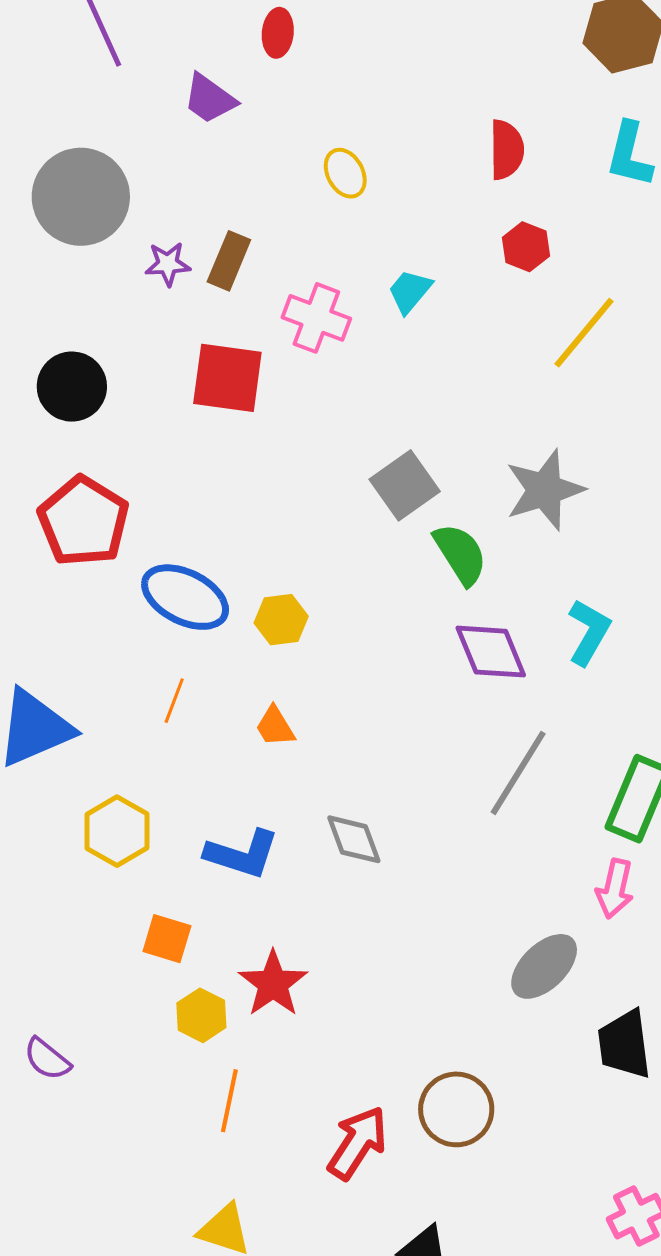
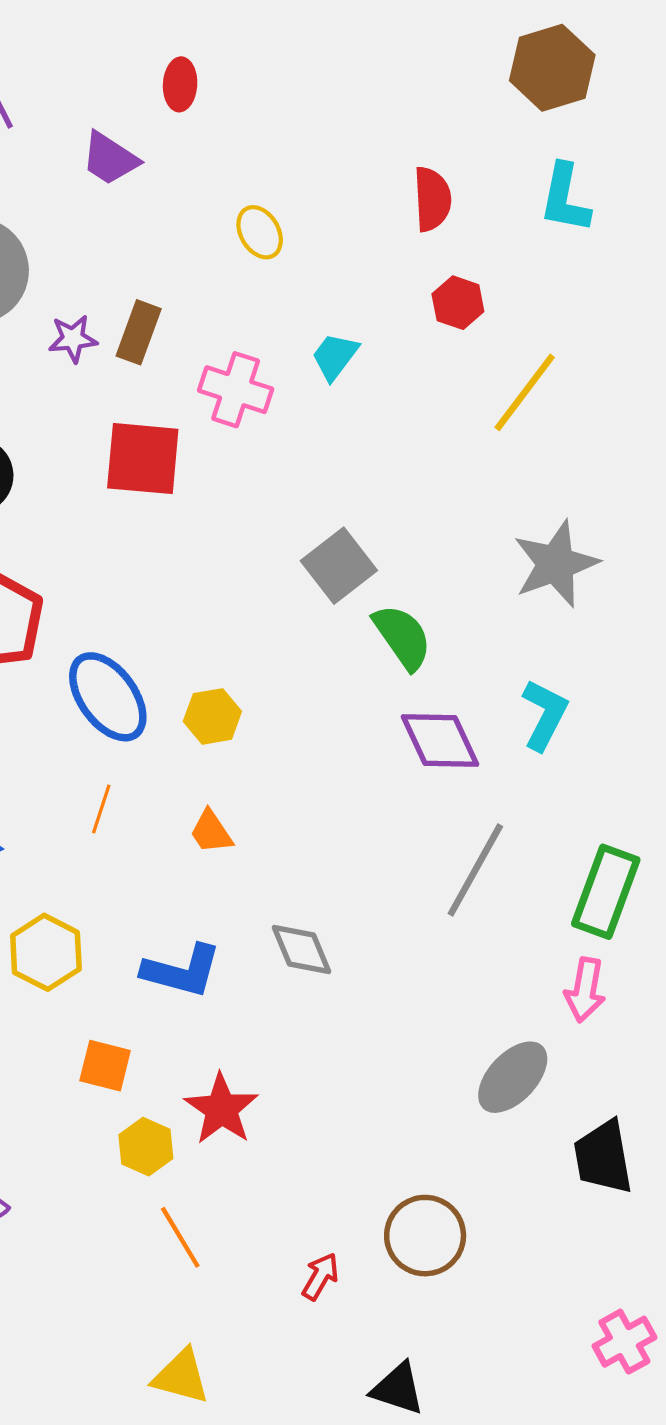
gray star: (545, 490) -> (556, 564), moved
blue ellipse: (185, 597) -> (108, 697), turned 30
orange line: (229, 1101) -> (180, 1237), turned -40
red arrow: (358, 1143) -> (320, 1276), size x0.6

